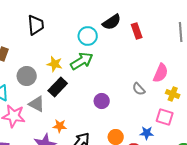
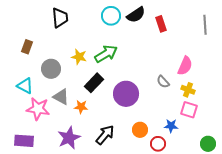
cyan circle: (88, 36) -> (111, 16), moved
black rectangle: (58, 87) -> (94, 83), moved
yellow cross: (173, 94) -> (188, 90), moved
purple circle: (102, 101) -> (126, 94), size x1.6
orange star: (60, 126) -> (81, 107), moved

